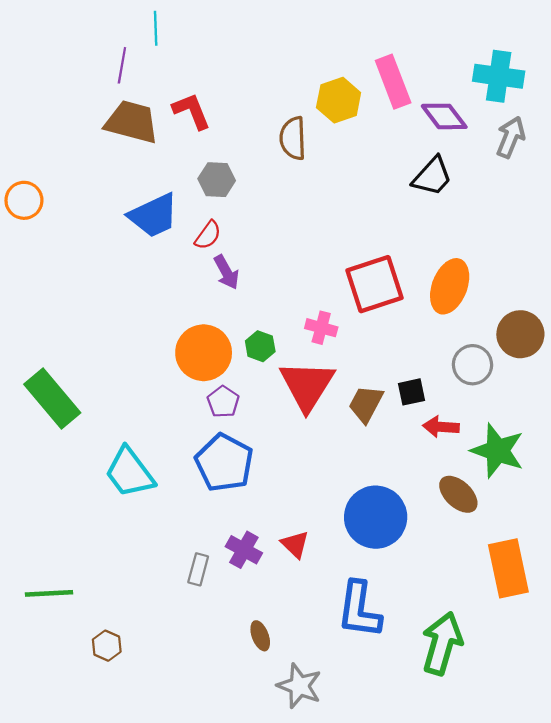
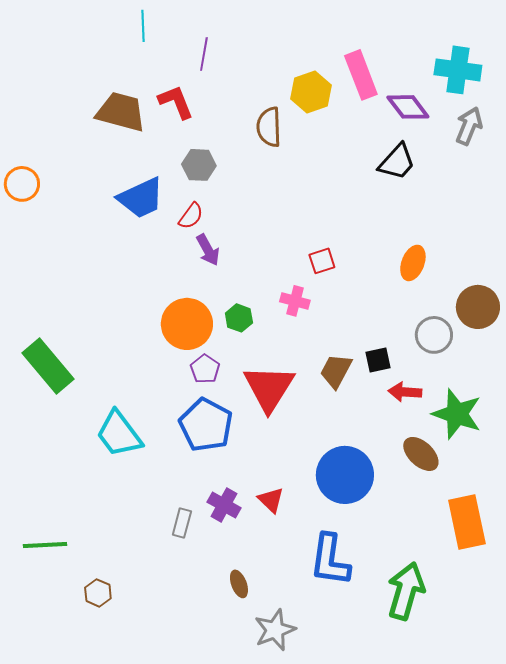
purple line: (122, 65) -> (204, 54), moved
red square: (375, 284) -> (322, 261), moved, size x0.5
orange ellipse: (450, 286) -> (413, 263), size x0.7
red triangle: (307, 385) -> (269, 388), moved
gray star: (299, 686) -> (275, 630), turned 30

